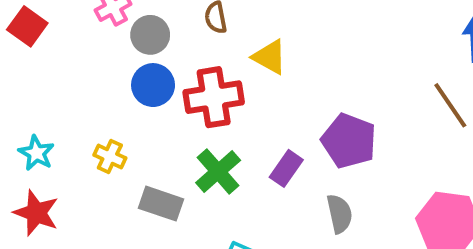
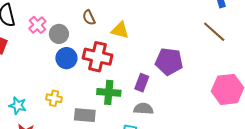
red cross: (214, 97) -> (98, 57), turned 36
green cross: (218, 171) -> (109, 92), turned -30
gray semicircle: (340, 214) -> (143, 109), moved, turned -60

